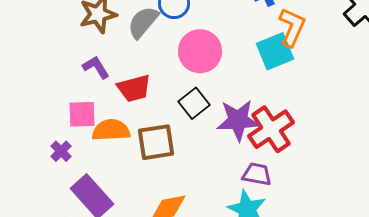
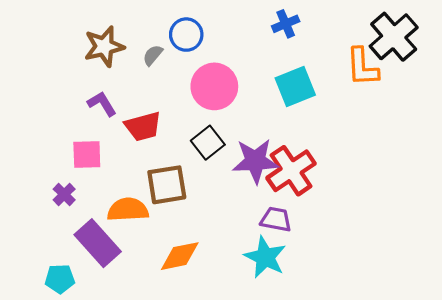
gray semicircle: (143, 22) -> (153, 55), size x0.6
orange L-shape: (292, 27) -> (362, 67), moved, turned 153
orange semicircle: (111, 130) -> (128, 210), moved

